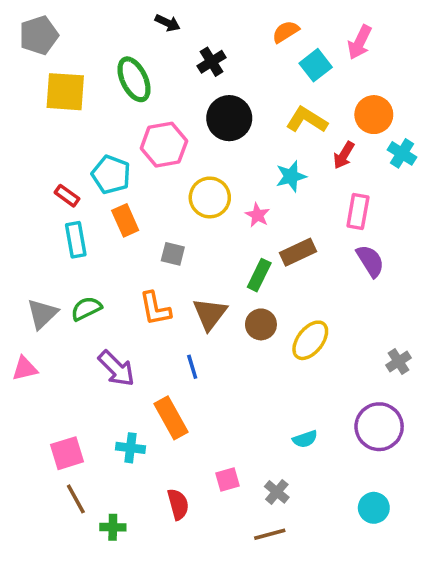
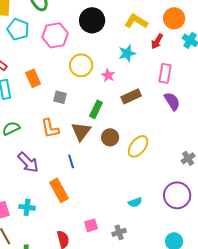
cyan pentagon: (111, 175) -> (18, 29), moved
green rectangle: (259, 275) -> (96, 109), moved
cyan cross: (130, 448) -> (27, 207), moved
gray cross: (277, 492) -> (119, 232), turned 32

